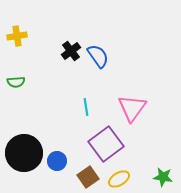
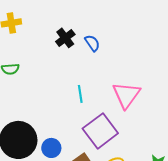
blue semicircle: (98, 56) -> (92, 43), size x0.7

